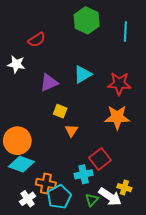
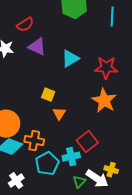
purple triangle: (49, 83) -> (37, 47), moved, turned 48
orange star: (117, 117) -> (104, 101), turned 30
orange cross: (46, 183) -> (34, 141), moved
cyan pentagon: (59, 197) -> (47, 164), moved

